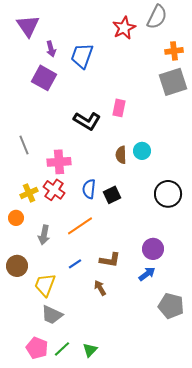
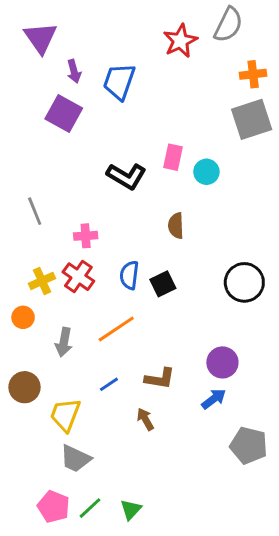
cyan circle: (142, 151) -> (206, 172), moved
pink cross: (59, 162) -> (86, 236), size x0.7

